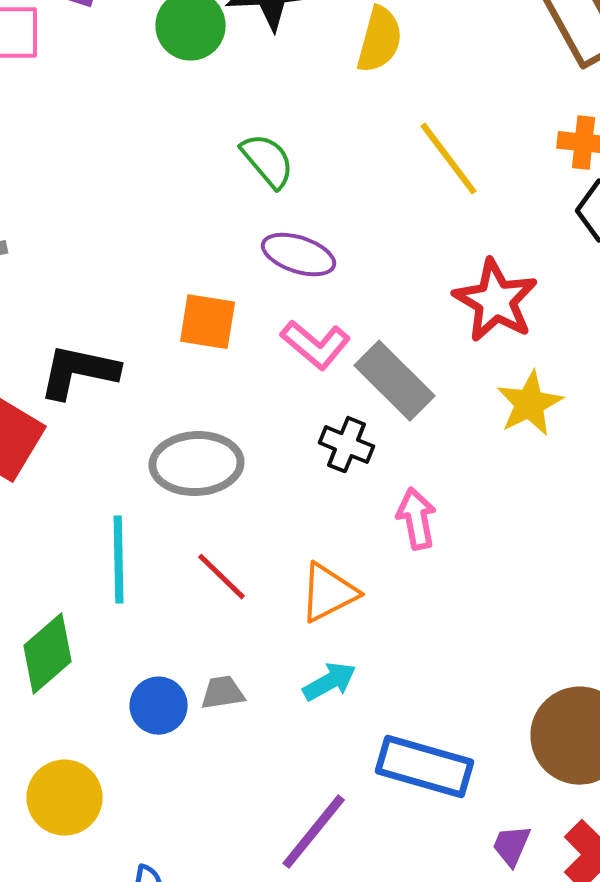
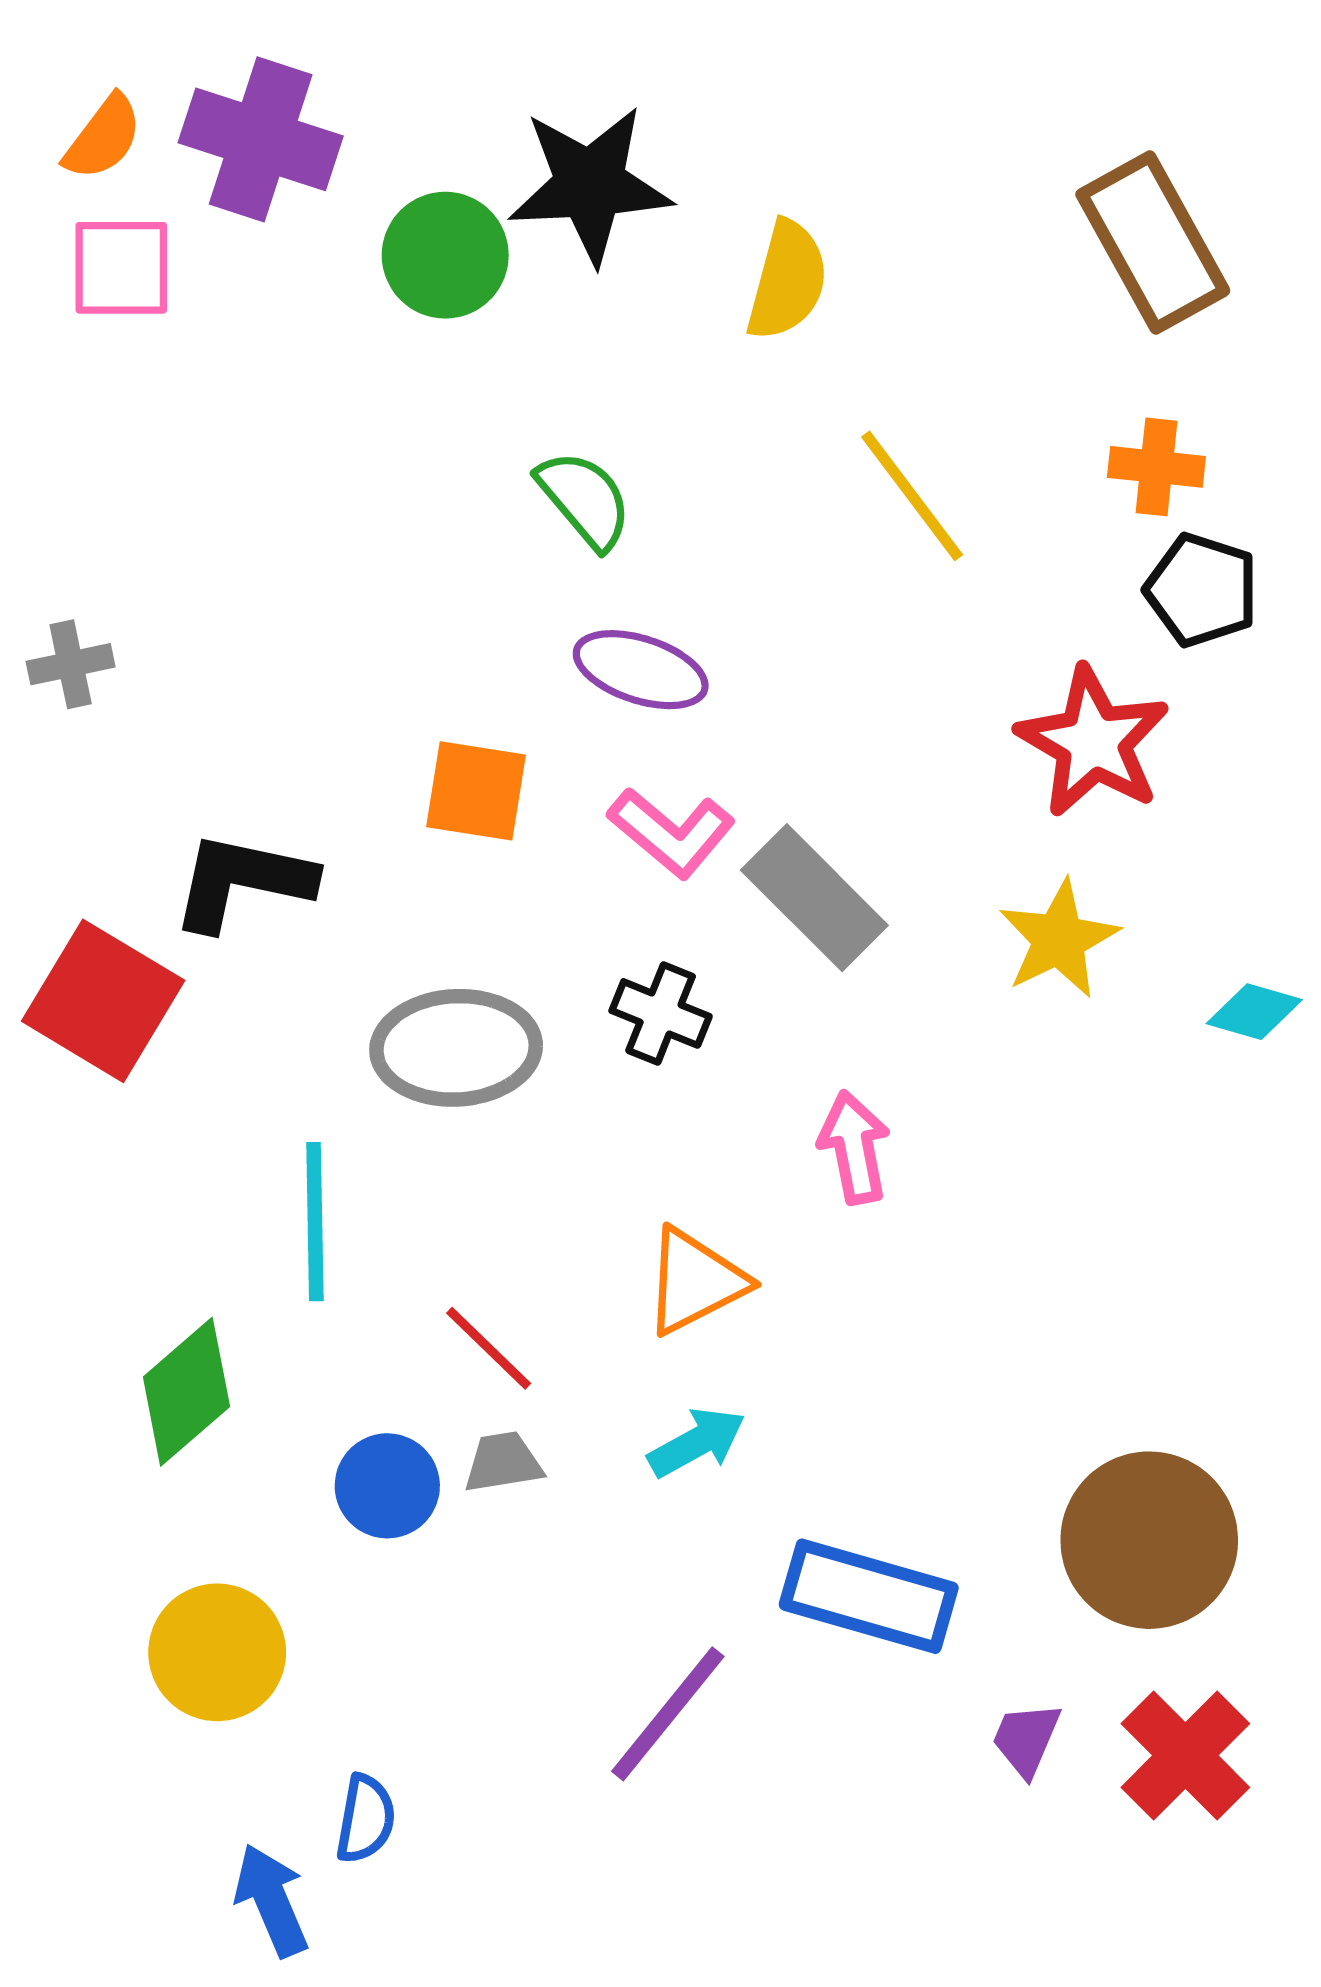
red star: (496, 301) -> (1093, 742), moved
black cross: (347, 445) -> (661, 1013), moved
red line: (222, 577) -> (489, 1348), moved

